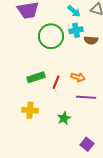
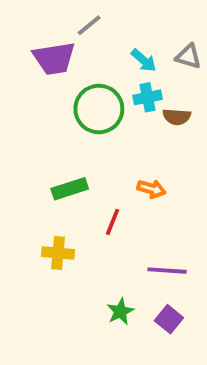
red line: (56, 82) -> (112, 222), moved
purple line: (86, 97) -> (167, 271), moved
green star: (64, 118) -> (120, 311), moved

